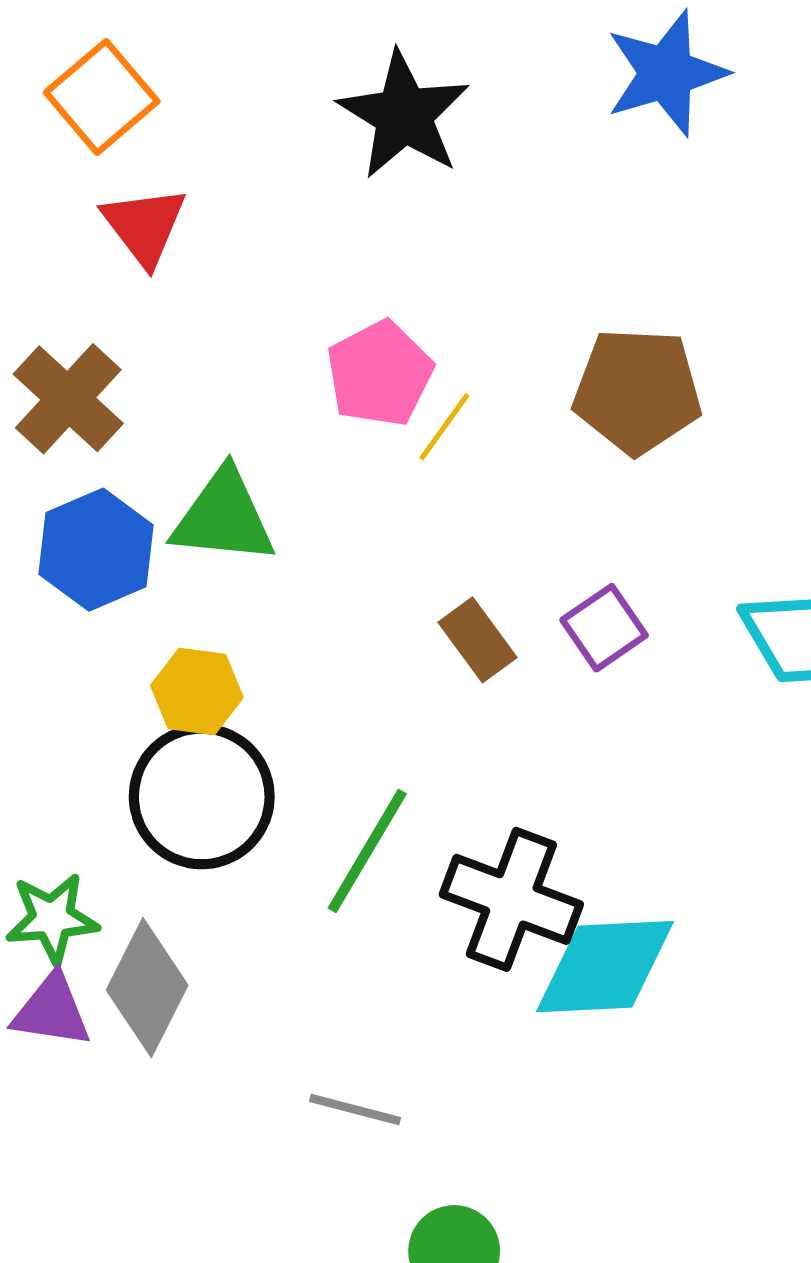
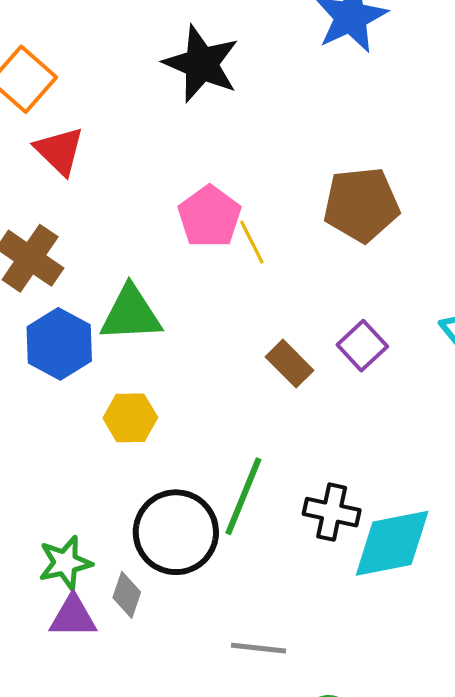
yellow line: (444, 427) -> (252, 242), turned -54
black circle: (202, 796) -> (176, 532), moved
black cross: (511, 899) -> (332, 512), size x0.7
gray diamond: (147, 988) -> (127, 595), size x0.6

